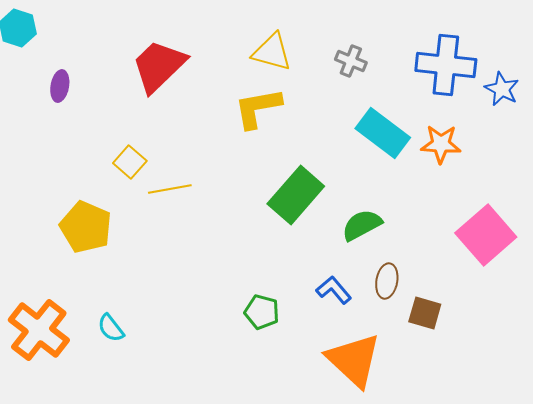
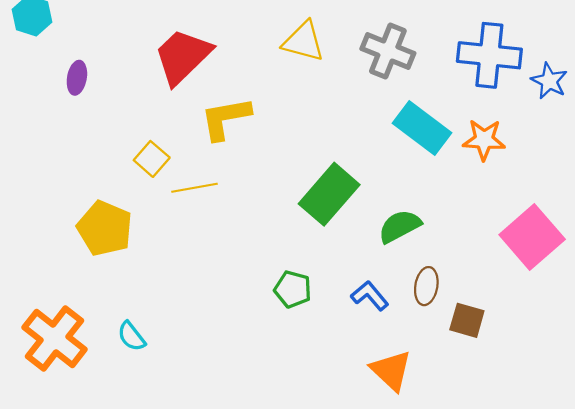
gray cross: (351, 61) -> (388, 51), size x1.6
yellow L-shape: (258, 108) -> (225, 118), moved
green pentagon: (262, 312) -> (293, 289), moved
orange triangle: (354, 360) -> (391, 370), size x0.7

